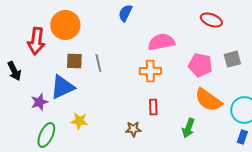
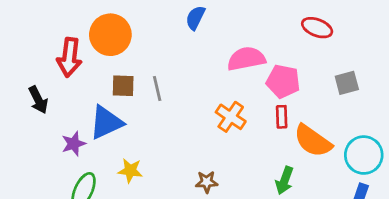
pink pentagon: (200, 65) -> (283, 81), moved
orange cross: (150, 71) -> (231, 117), moved, turned 35
red rectangle: (153, 107) -> (282, 117), moved

